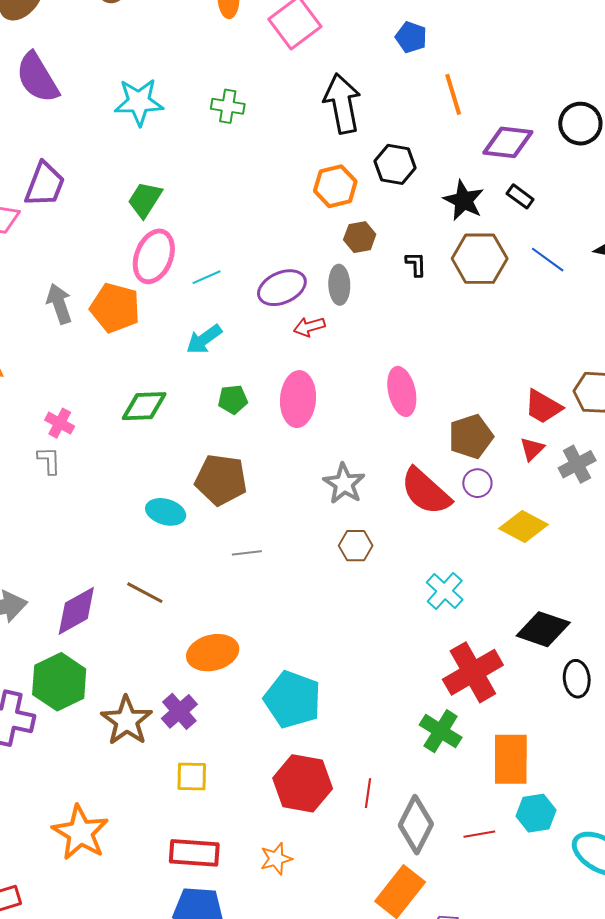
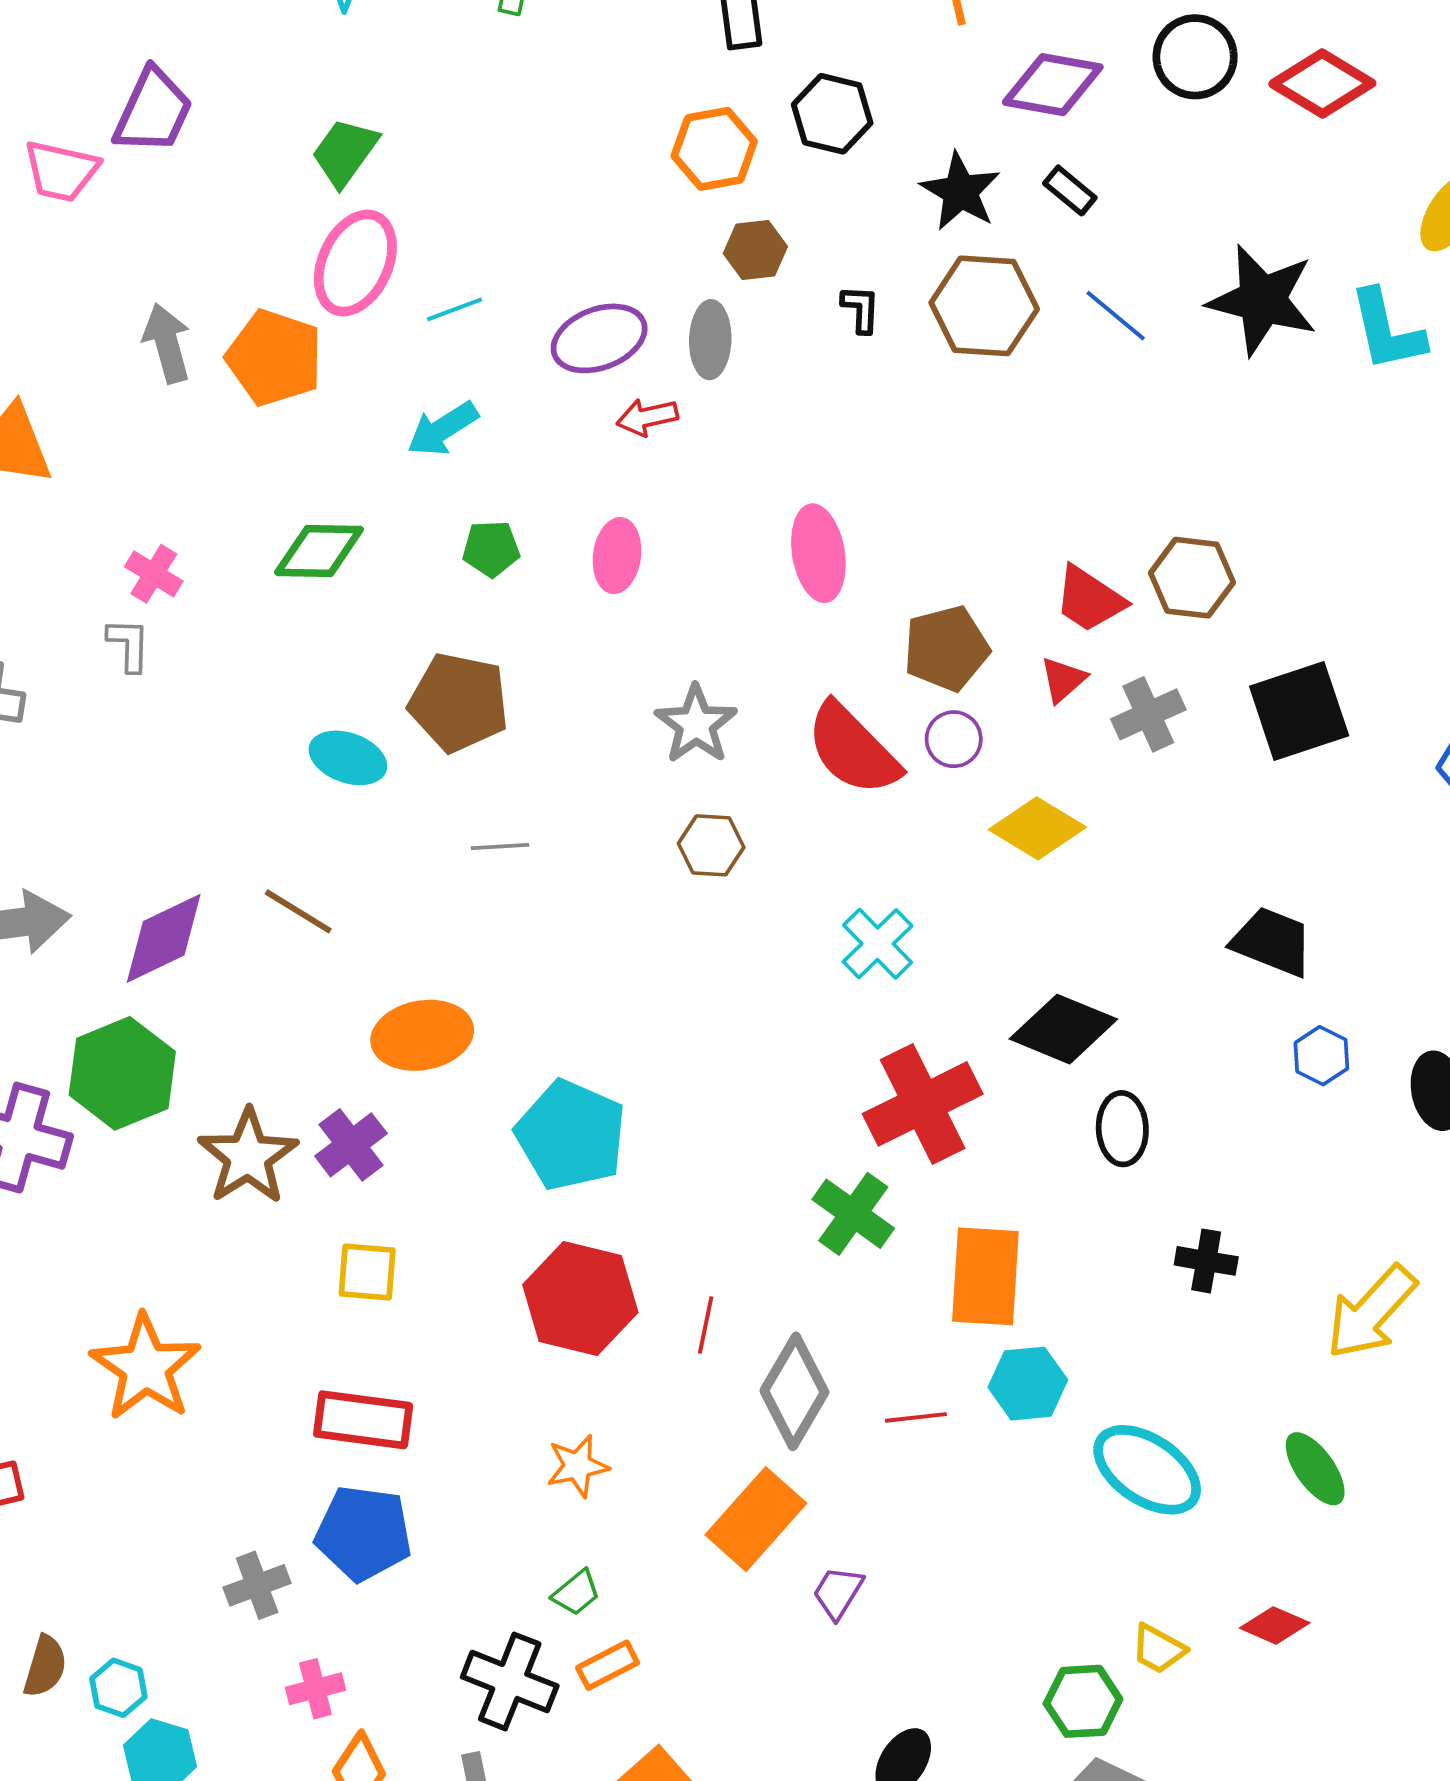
pink ellipse: (298, 399) -> (617, 556), size x0.7
orange star: (276, 859) -> (578, 1466), moved

